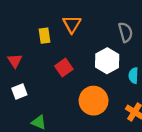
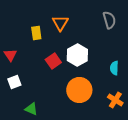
gray semicircle: (125, 32) -> (109, 20), moved
white hexagon: (107, 61) -> (77, 55), moved

